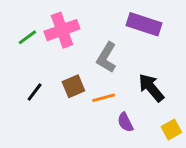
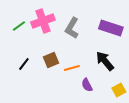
purple rectangle: (144, 24) -> (111, 28), moved
gray L-shape: (107, 57) -> (72, 28), moved

